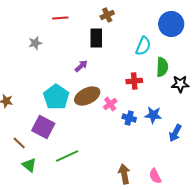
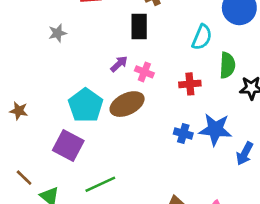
pink cross: (110, 104) -> (144, 72), moved, turned -32
blue star: (153, 115) -> (215, 129), size x1.4
brown line: (19, 143) -> (24, 178), moved

